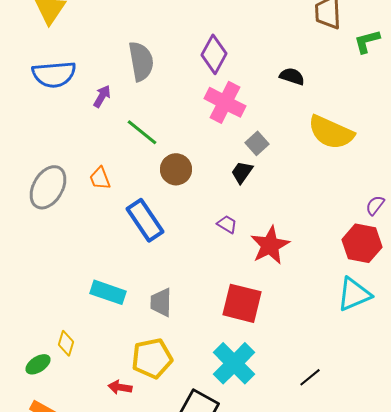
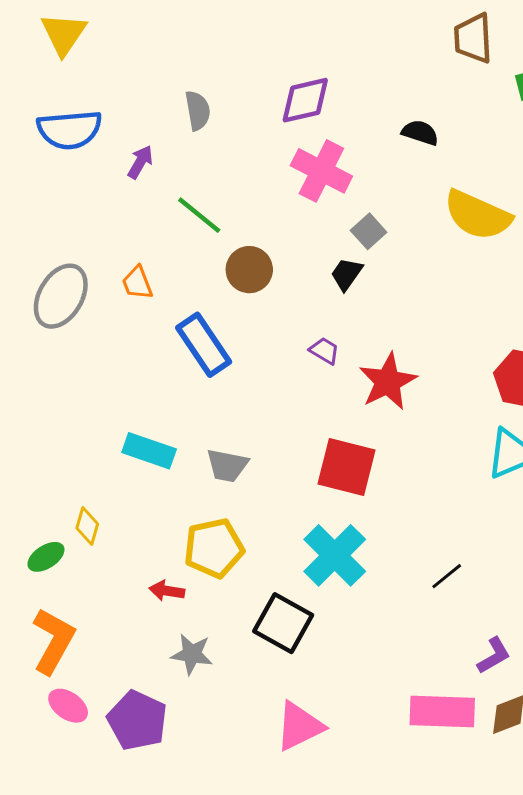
purple diamond: (214, 54) -> (305, 100), turned 48
gray semicircle: (141, 61) -> (198, 110), size x0.7
gray trapezoid: (161, 302) -> (227, 466), turned -80

